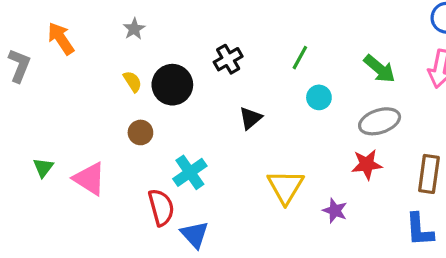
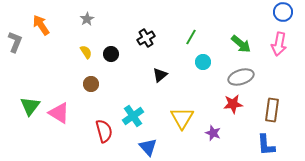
black circle: (172, 85) -> (111, 54), size x0.6
green triangle: (43, 168) -> (30, 106), size x1.5
cyan cross: (190, 172) -> (133, 116), moved
blue triangle: (195, 234) -> (148, 147), moved

